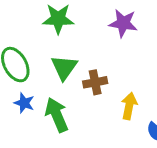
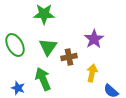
purple star: (123, 23) -> (94, 39), moved, turned 30
blue star: (24, 103) -> (18, 88), moved

